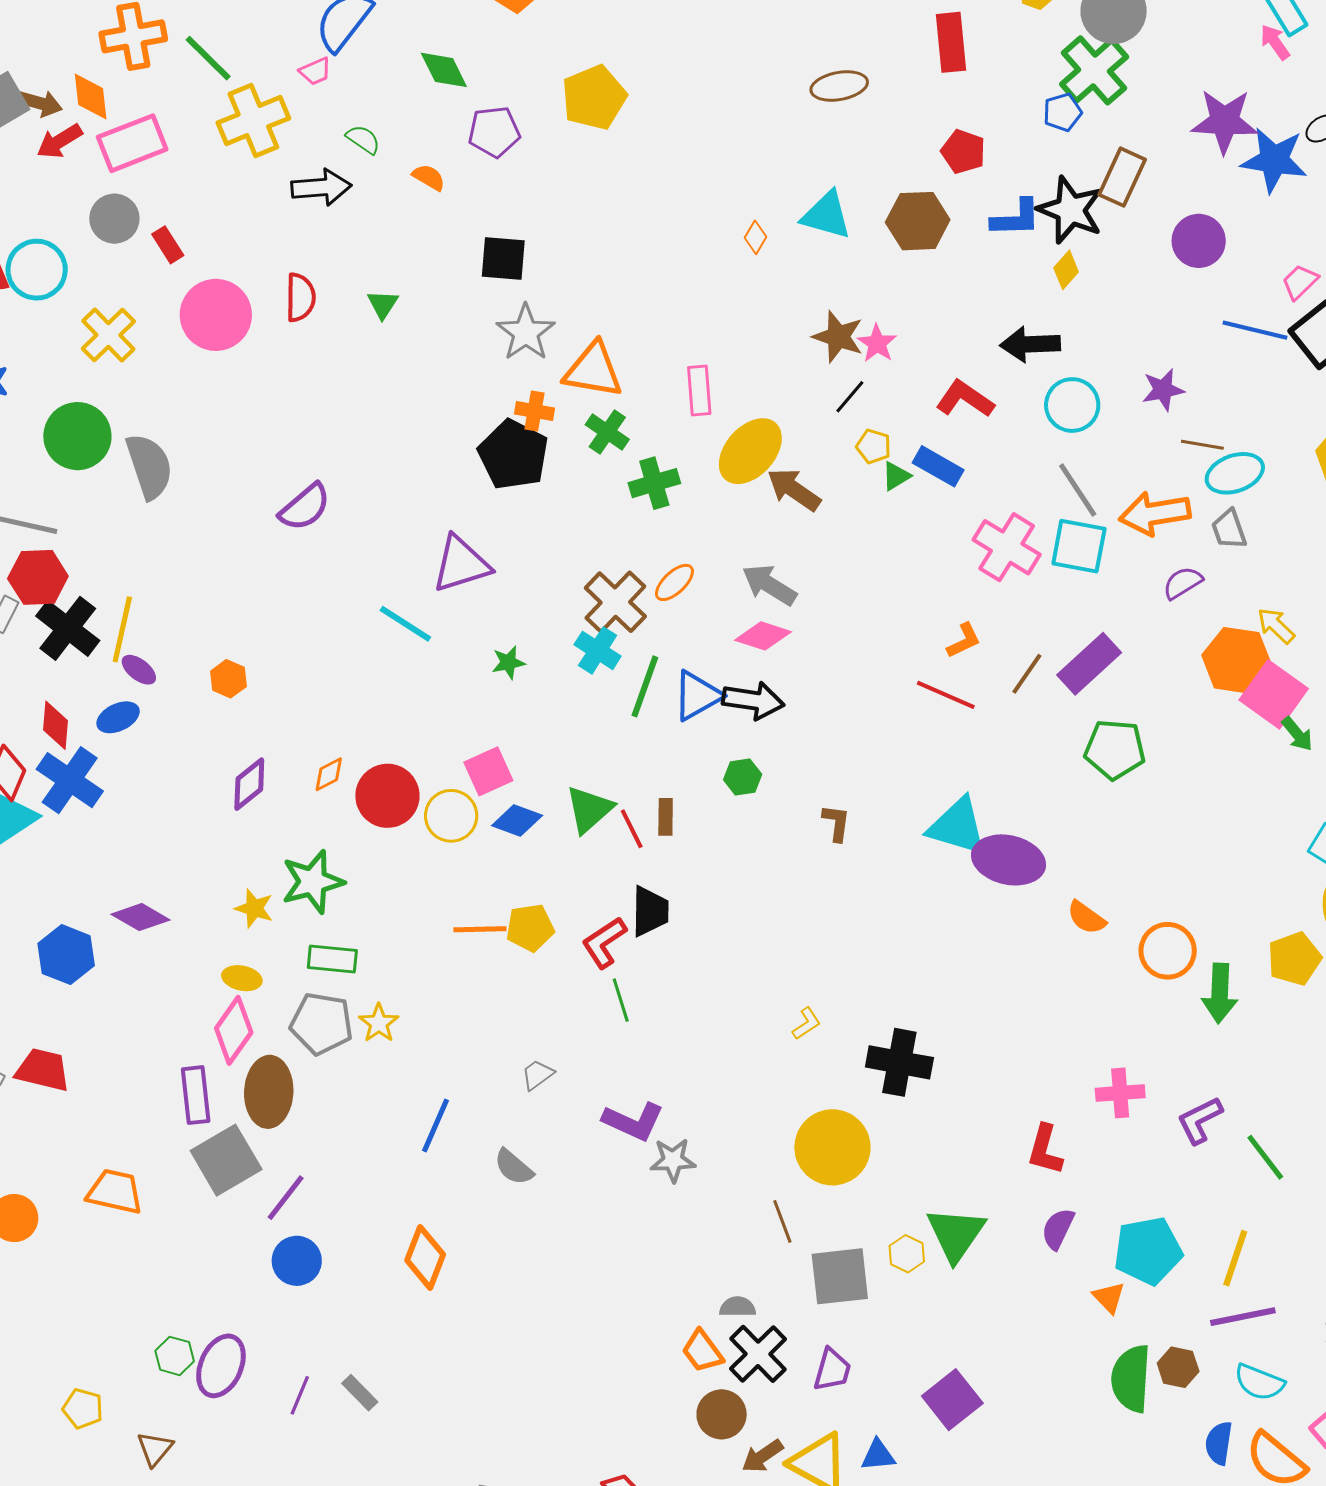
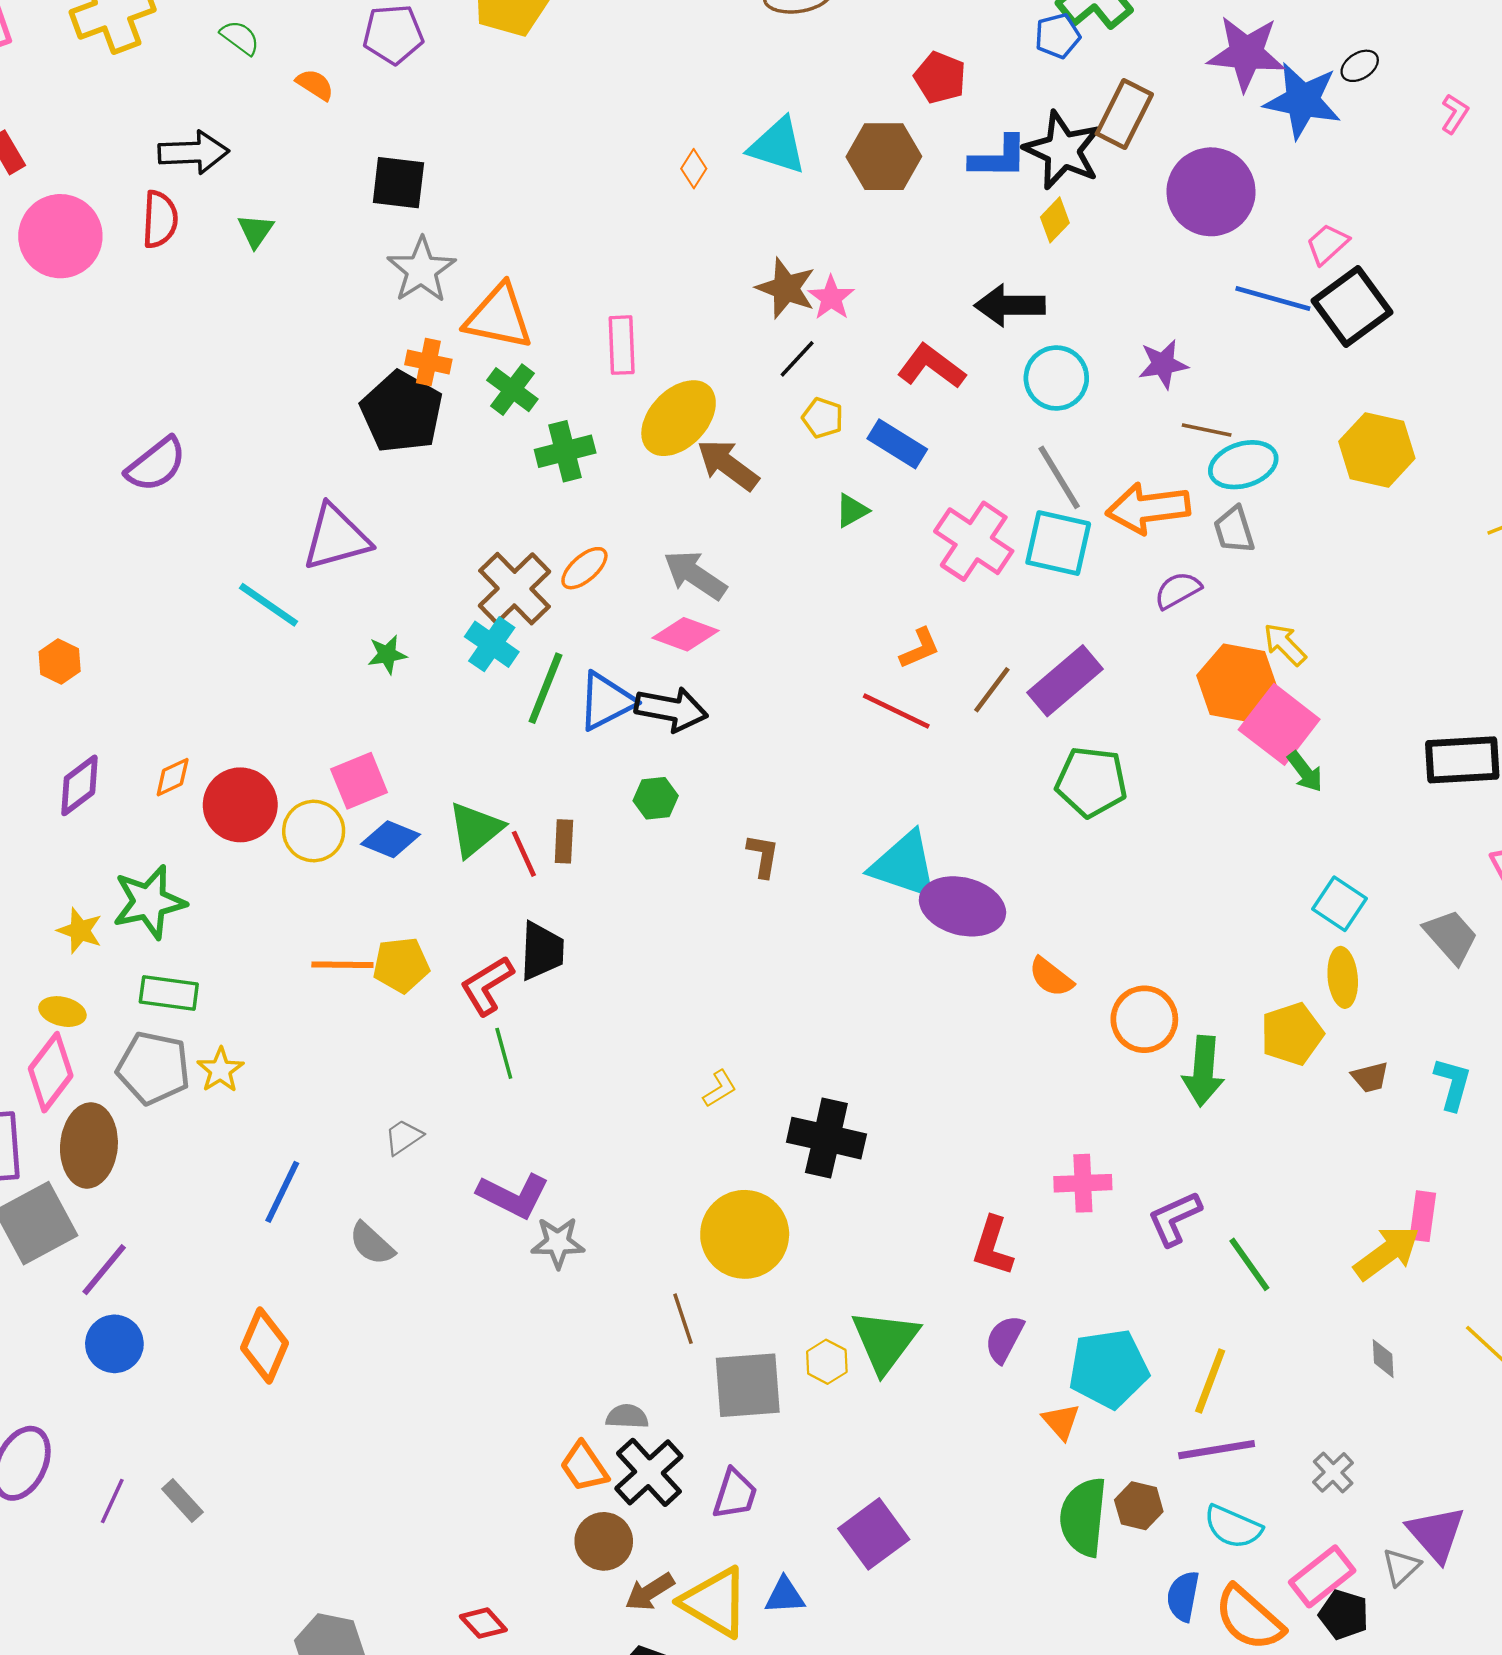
black arrow: (321, 187) -> (194, 152), moved
purple circle: (1199, 241) -> (1211, 192), size x1.4
green triangle: (896, 476) -> (852, 511), moved

